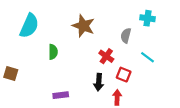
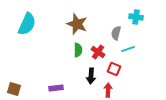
green semicircle: (53, 52) -> (78, 50), moved
cyan line: (147, 57) -> (128, 49), moved, turned -56
brown square: (11, 74) -> (14, 89), moved

